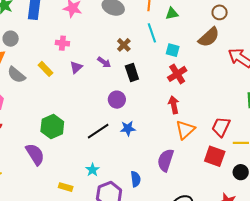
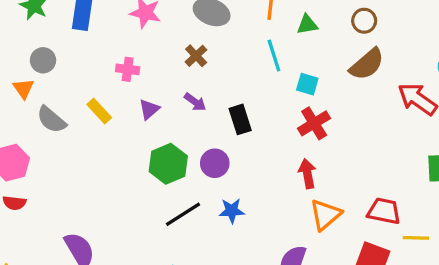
brown circle: (220, 12) -> (364, 21), moved
brown cross: (124, 45) -> (196, 56), moved
green hexagon: (52, 127) -> (168, 164), moved
red trapezoid: (221, 127) -> (384, 211), turned 75

